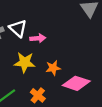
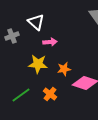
white triangle: (18, 28) -> (36, 22), moved

